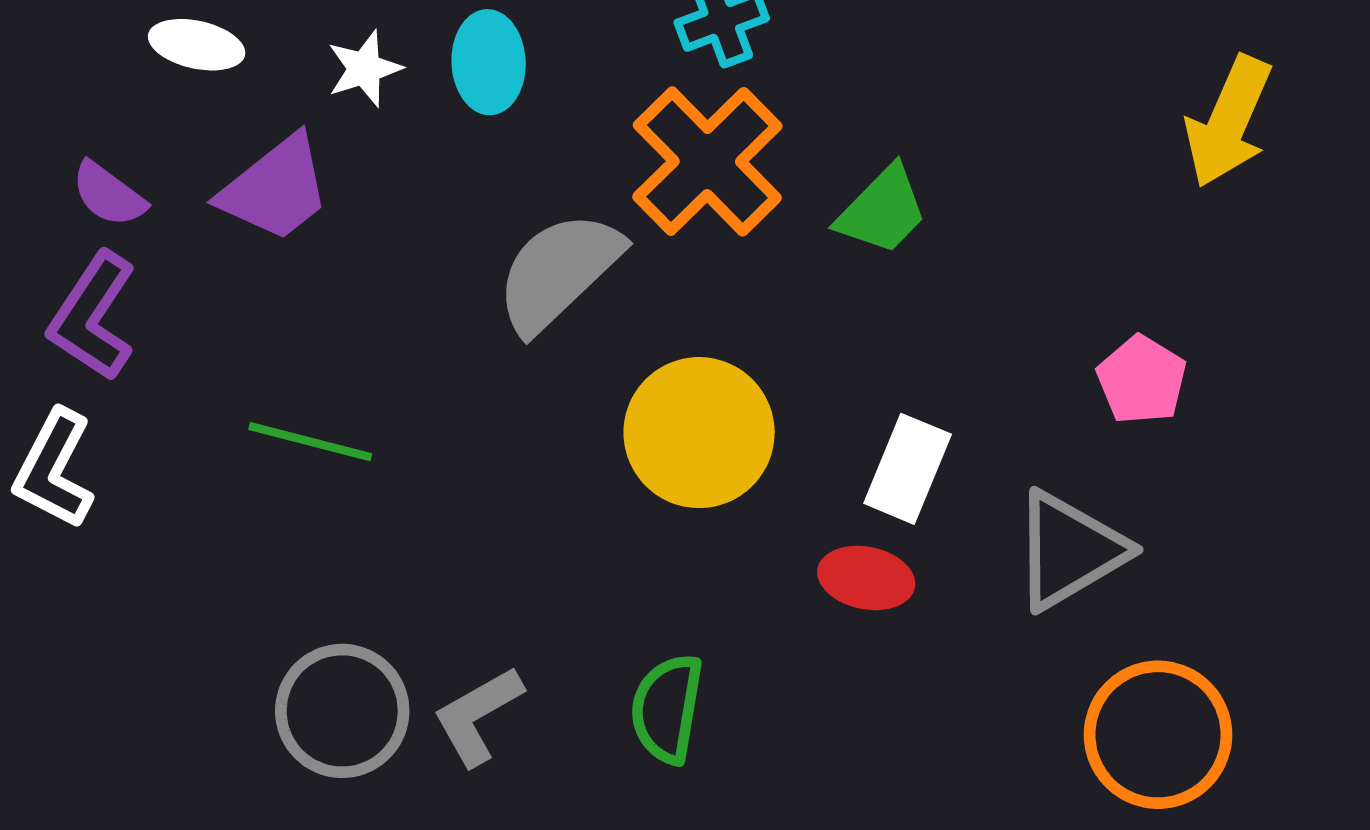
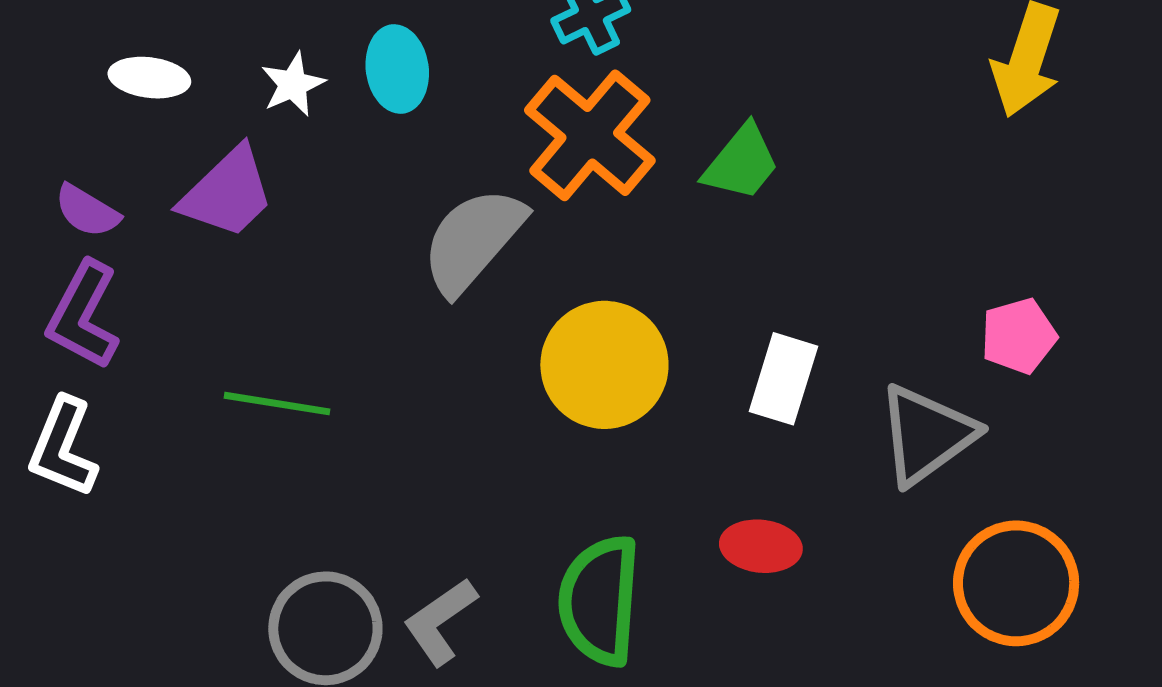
pink pentagon: (1142, 380) -> (1019, 336), moved, turned 30
red ellipse: (866, 578) -> (761, 546), moved
green semicircle: (667, 709) -> (599, 600), size x1.4

